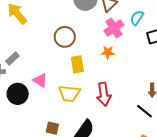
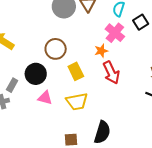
pink cross: (114, 28) -> (115, 33), moved
black circle: (18, 94) -> (36, 74), moved
red arrow: (104, 94) -> (111, 73), moved

